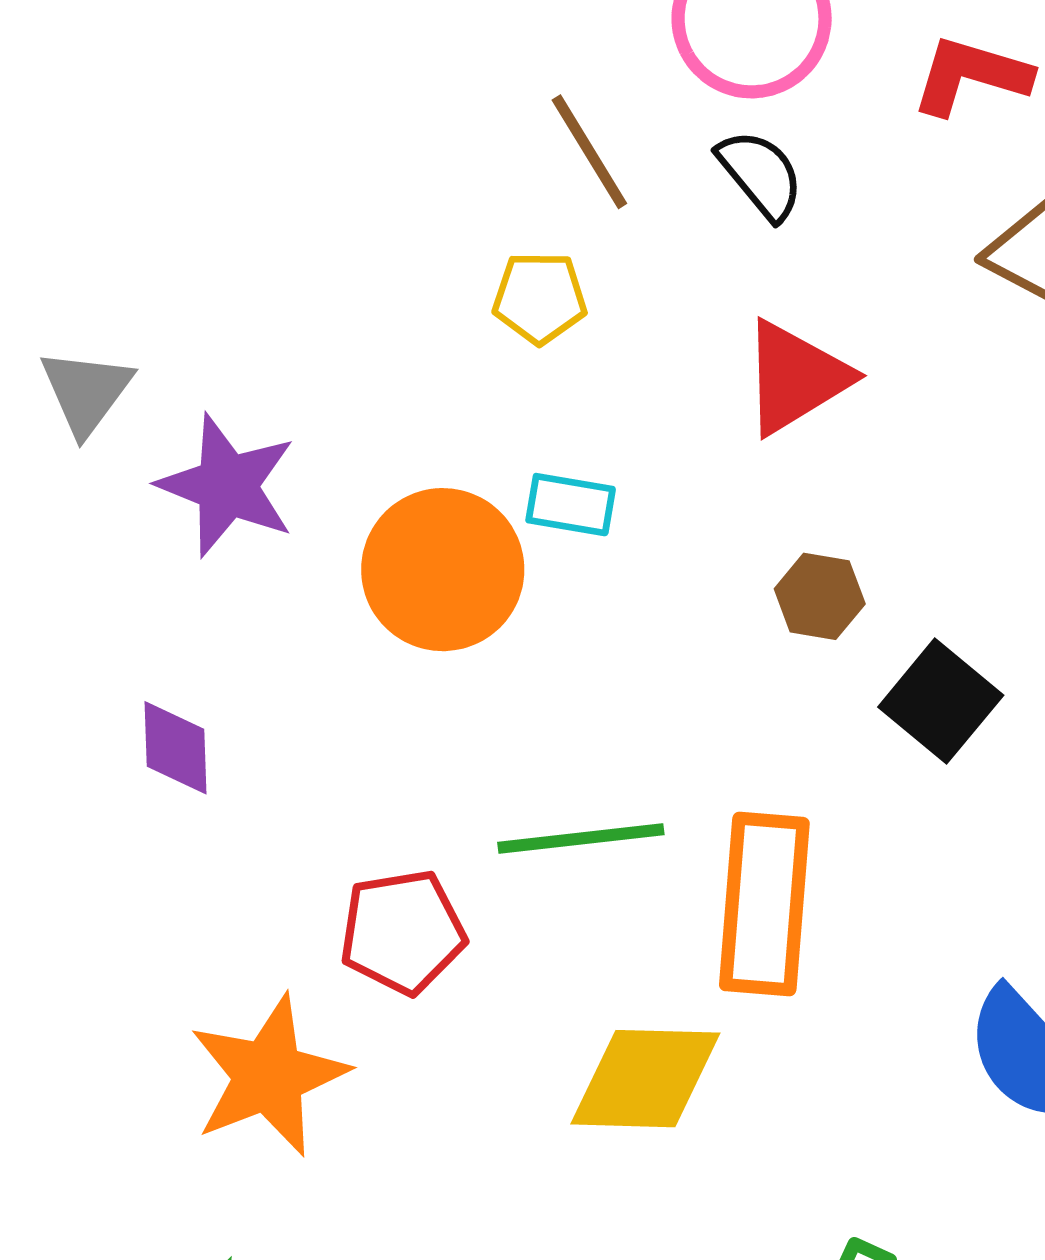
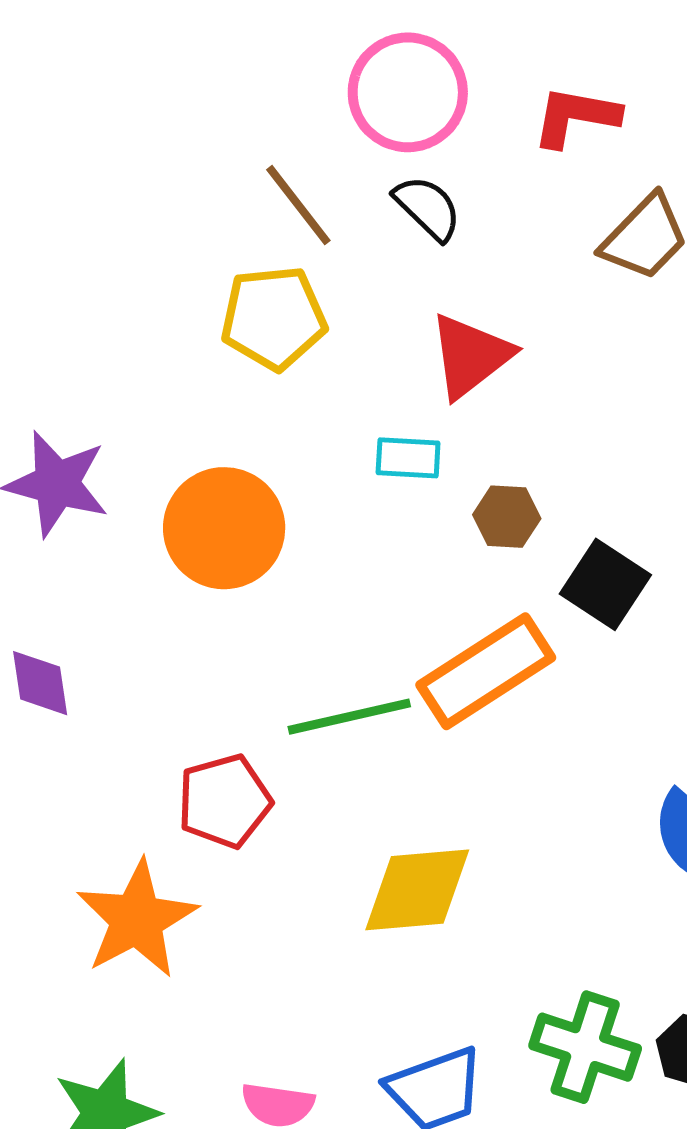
yellow pentagon: (540, 298) -> (274, 318), size x1.5
cyan rectangle: (571, 505) -> (408, 458), moved
orange rectangle: (764, 904) -> (486, 671), moved, turned 59

